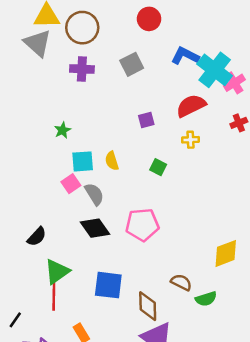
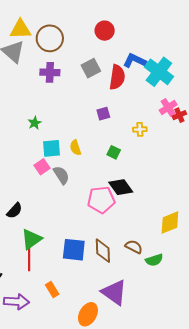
pink cross: (234, 83) -> (168, 107), moved
red semicircle: (191, 106) -> (117, 77), moved, turned 125
black diamond: (95, 228) -> (121, 187), moved
brown diamond: (148, 306) -> (103, 251), moved

